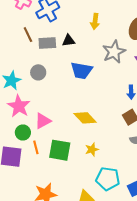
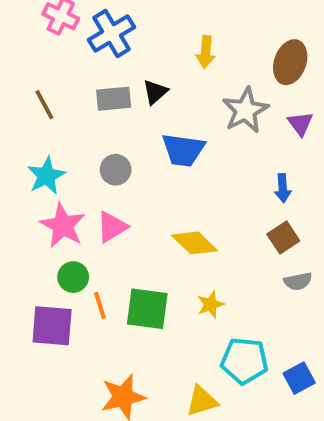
brown line: (28, 35) -> (44, 105), moved
black triangle: (69, 41) -> (155, 92), turned -32
gray circle: (38, 72) -> (116, 170), moved
pink triangle: (43, 121) -> (112, 227), moved

